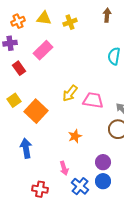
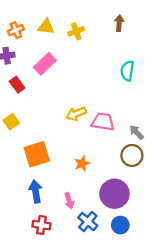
yellow arrow: (70, 93) -> (76, 114), turned 30
orange square: (36, 111) -> (37, 154), moved, turned 30
blue arrow: (26, 148) -> (36, 191), moved
purple circle: (103, 162) -> (114, 194), size x1.6
blue circle: (103, 181) -> (120, 225), moved

